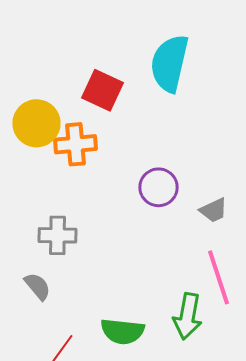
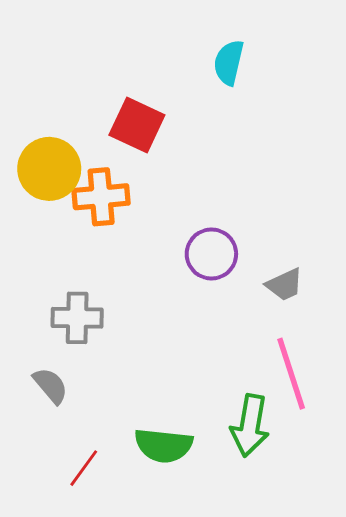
cyan semicircle: (170, 63) -> (229, 63), moved, size x0.6

